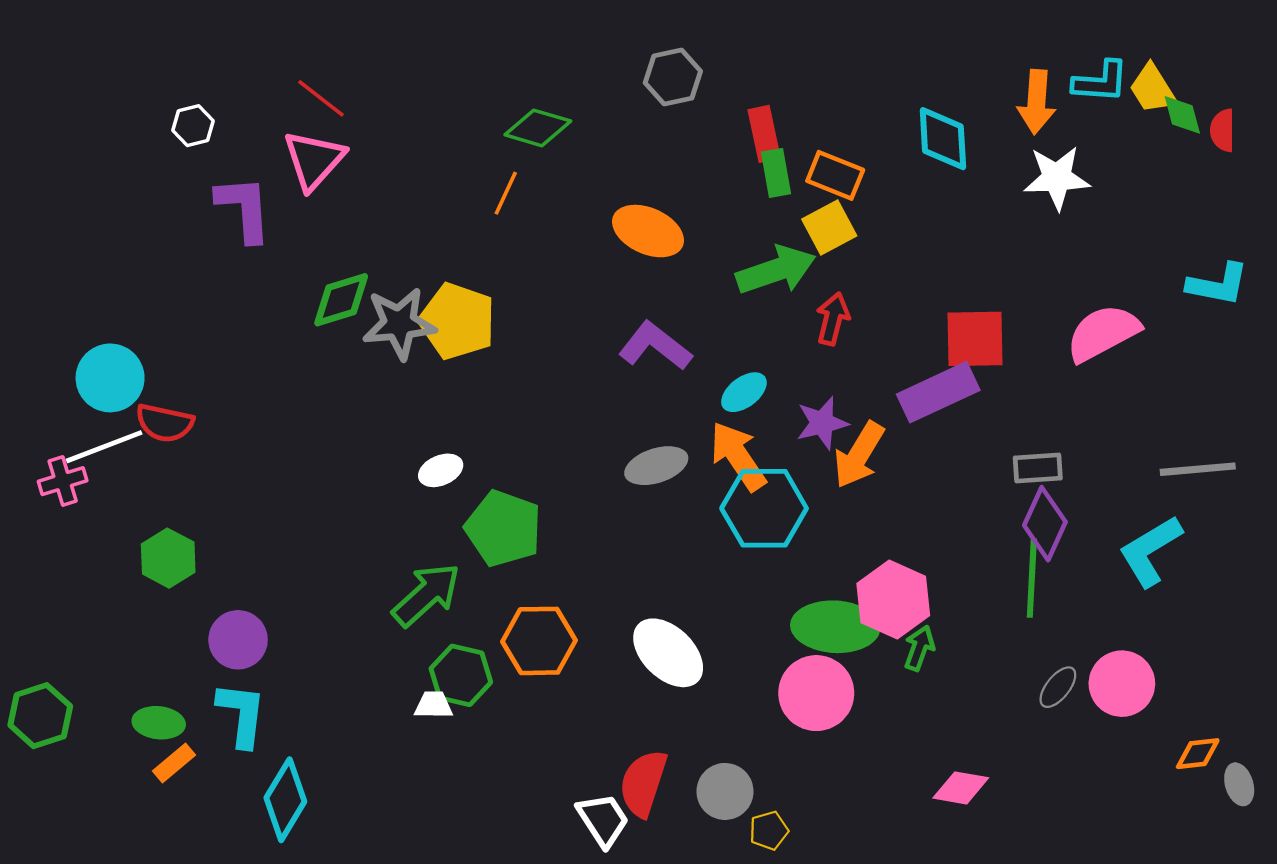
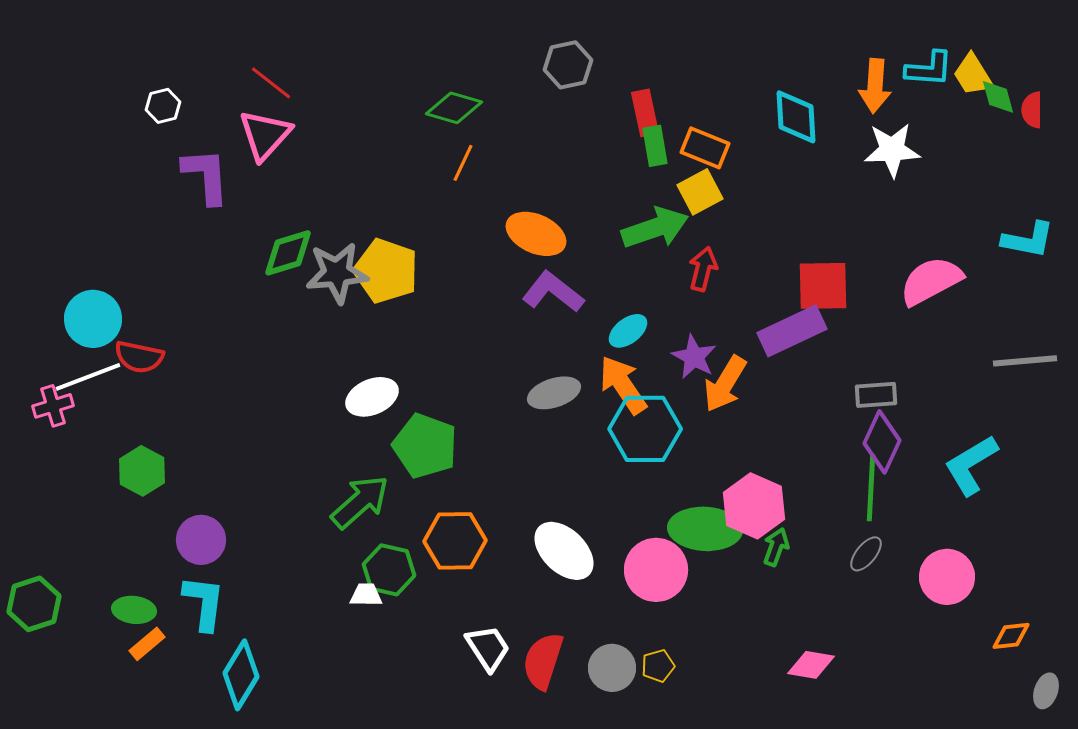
orange line: (506, 193) -> (463, 163), moved
orange ellipse: (648, 231) -> (536, 234), moved
purple star: (822, 423) -> (694, 357), turned -30
gray line: (1198, 469) -> (1025, 361), moved
white ellipse: (441, 470) -> (372, 397), size x1.4
gray ellipse: (1058, 687) -> (866, 554), moved
pink circle: (816, 693) -> (656, 570), moved
gray ellipse: (1239, 784) -> (1046, 691), moved, turned 36
white trapezoid: (603, 820) -> (488, 648), moved
yellow pentagon: (769, 831) -> (658, 666), moved

